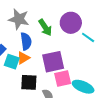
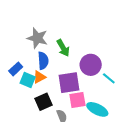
purple circle: (71, 23) -> (91, 65), moved
cyan line: (88, 37) -> (109, 78), moved
black square: (29, 82) -> (43, 102), turned -30

